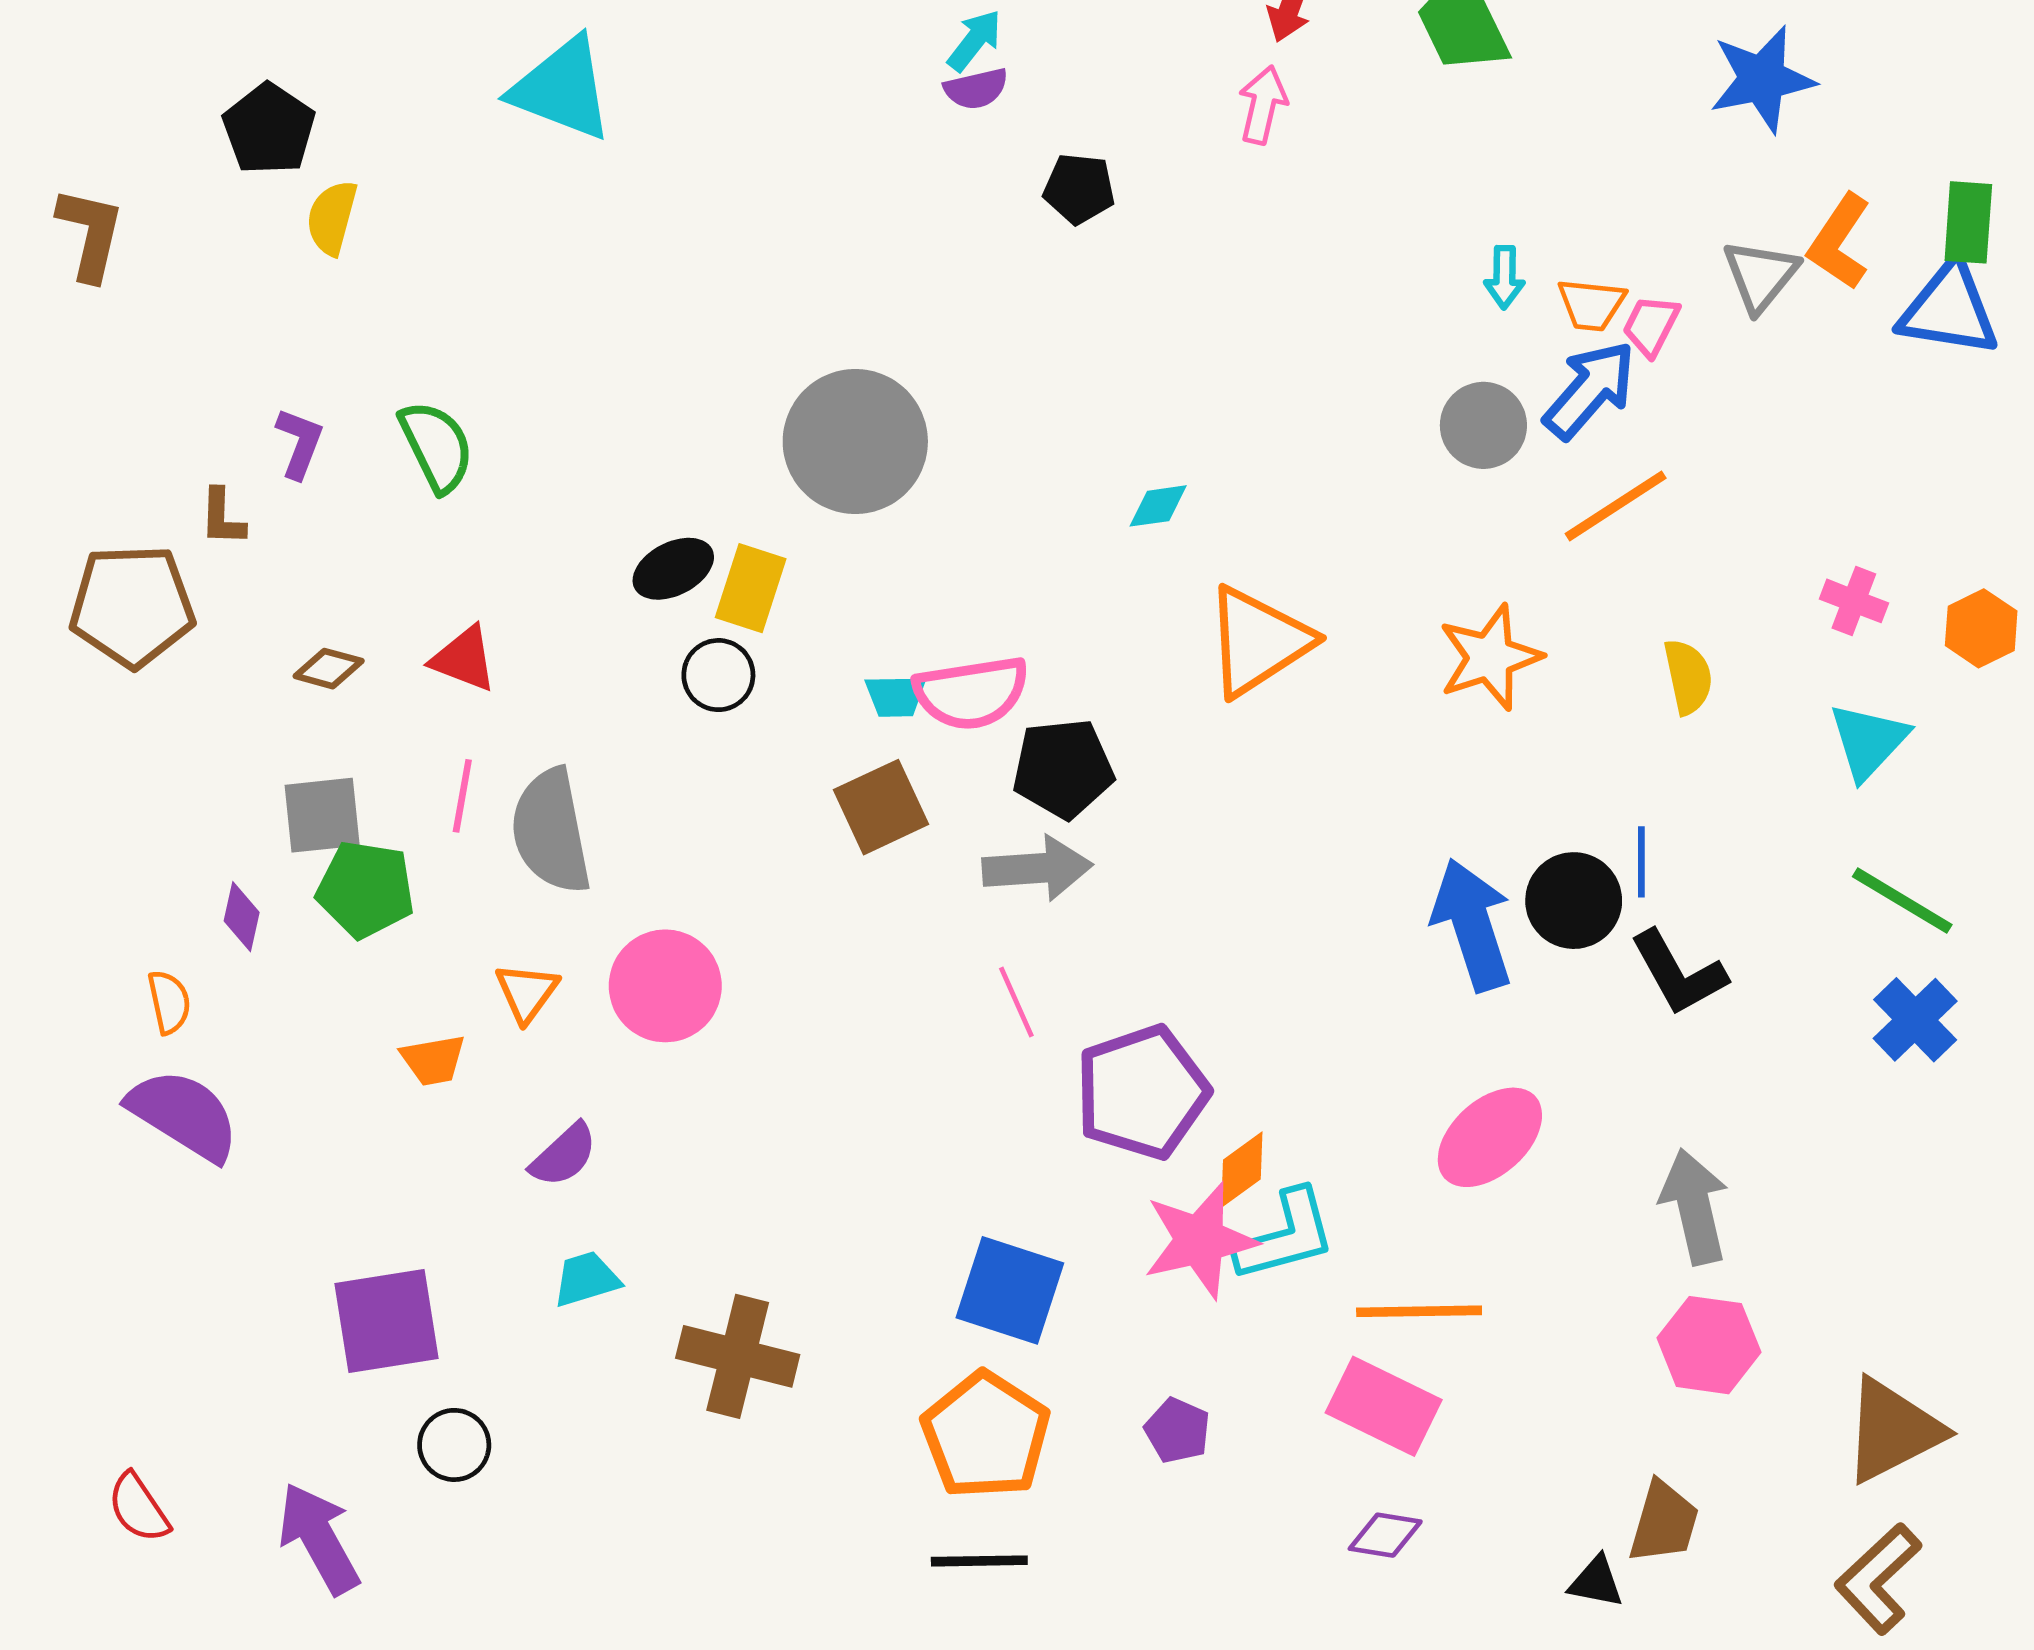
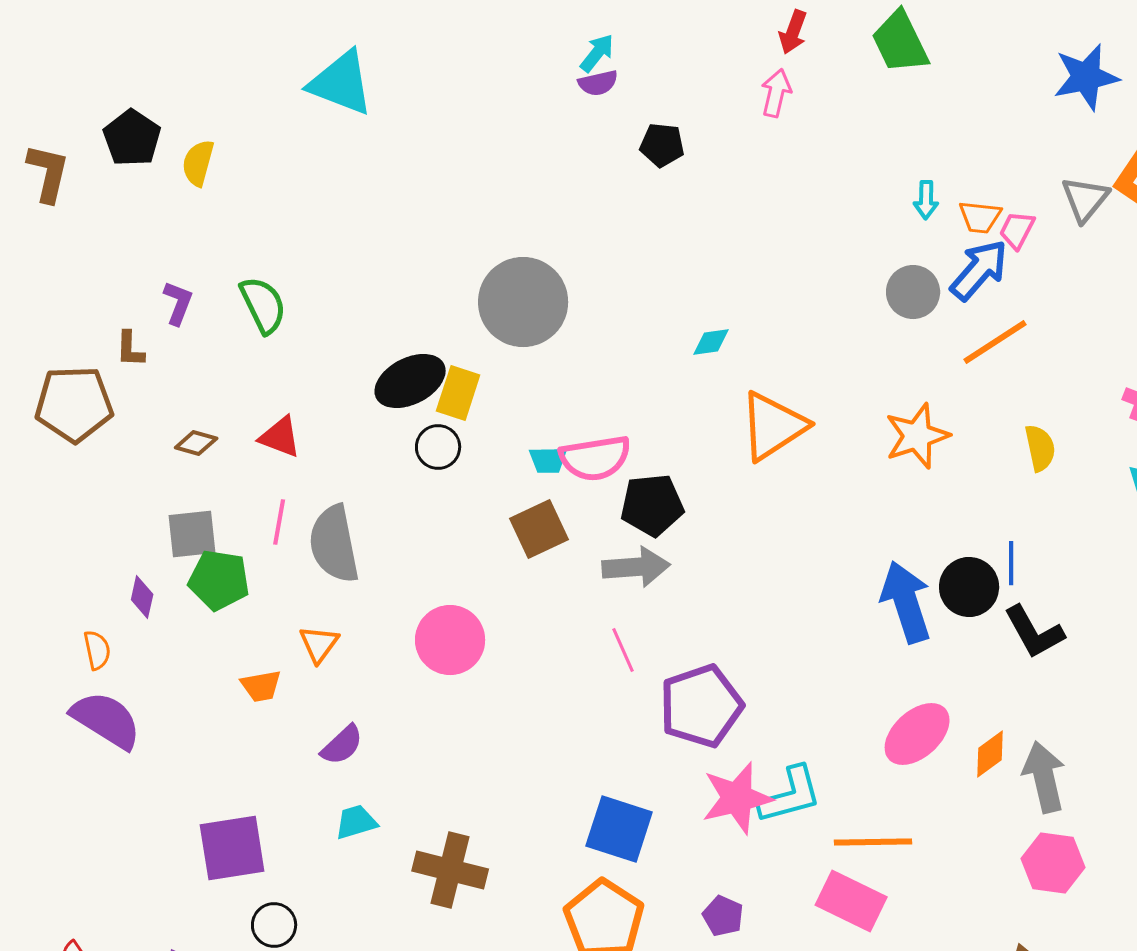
black pentagon: (269, 129) -> (132, 138), moved
black ellipse: (673, 569) -> (410, 381), size x1.4
pink circle: (665, 986) -> (450, 640), moved
orange diamond: (1242, 1170) -> (990, 754), moved

